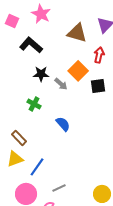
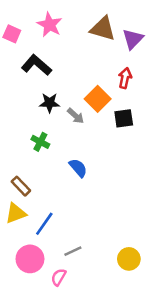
brown triangle: (77, 33) -> (103, 29), moved

